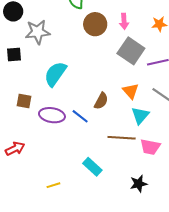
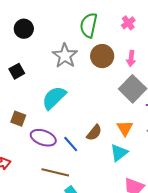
gray star: (38, 32) -> (65, 56), moved, turned 30
black square: (14, 54) -> (17, 71), turned -35
cyan triangle: (140, 115) -> (119, 153), moved
brown line: (122, 138) -> (55, 172), moved

